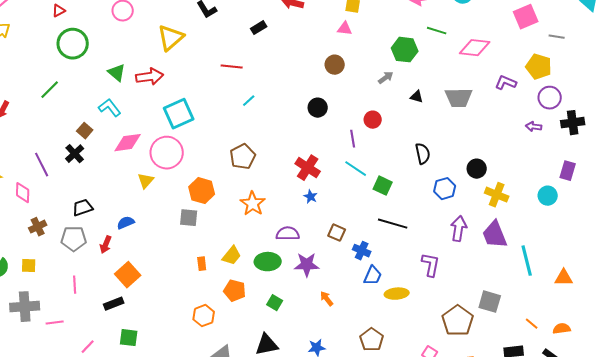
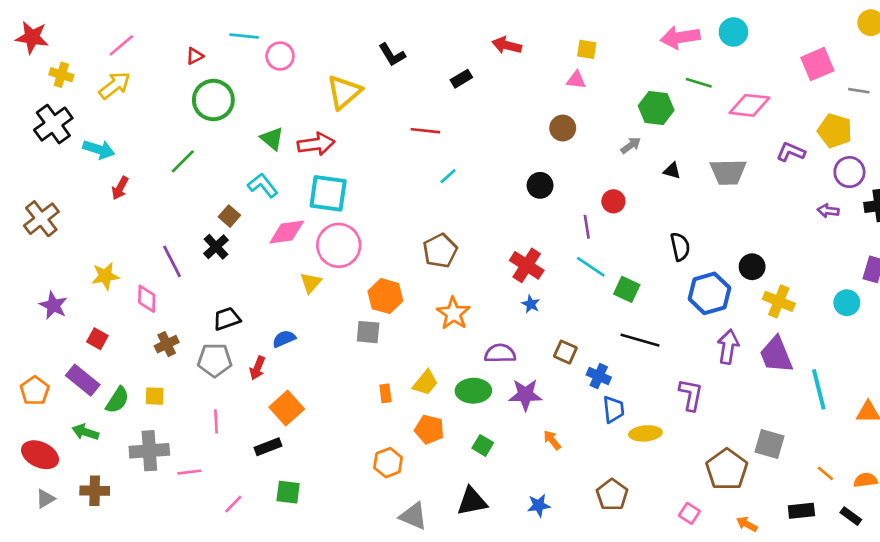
cyan square: (179, 114) -> (328, 193), moved, turned 32
blue hexagon: (445, 189) -> (709, 293), size x1.4
blue trapezoid: (373, 276) -> (613, 409), turned -30

